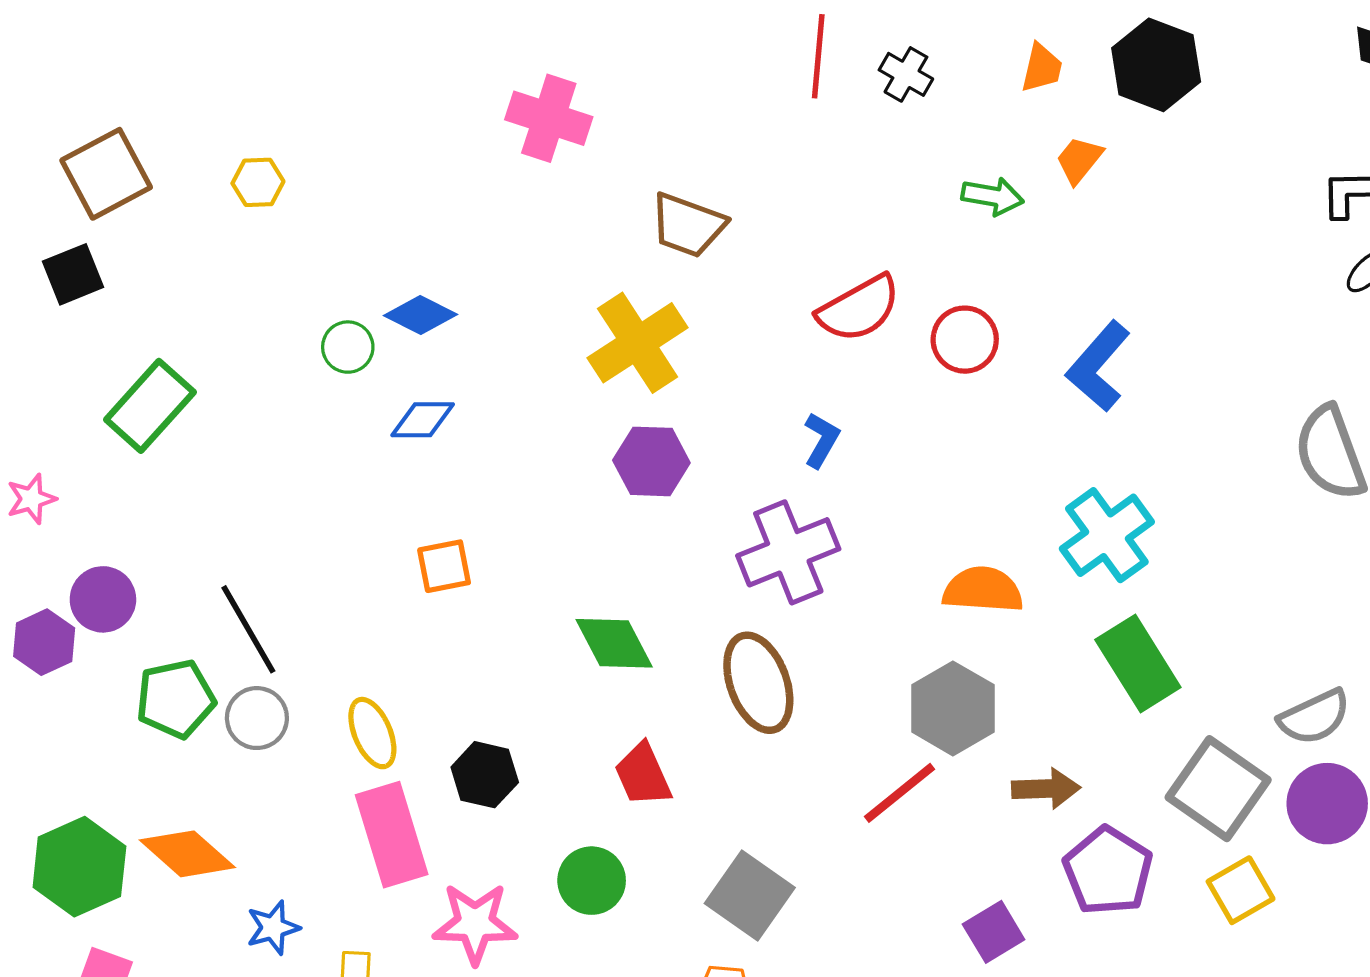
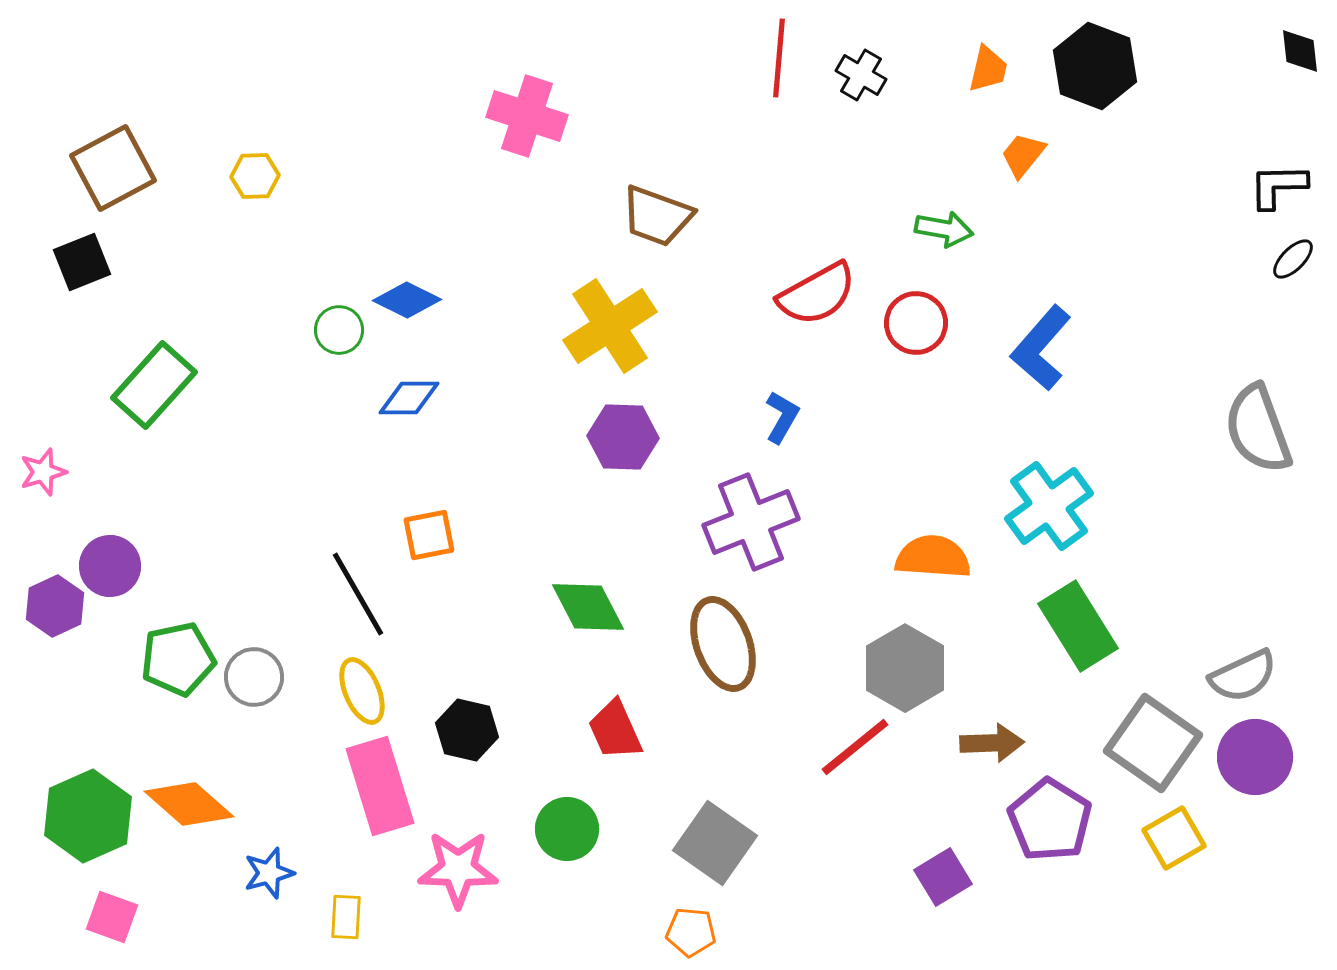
green arrow: (993, 196) -> (944, 229), moved
black line: (248, 629) -> (358, 594), moved

